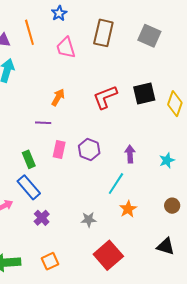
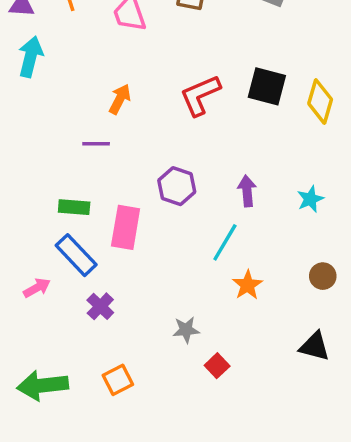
black square: (144, 93) -> (267, 86), turned 30
pink rectangle: (59, 149) -> (126, 227), moved, size x1.4
green rectangle: (29, 159) -> (74, 207), turned -60
gray star: (89, 220) -> (186, 330), moved
red square: (108, 255) -> (217, 366), size x0.5

